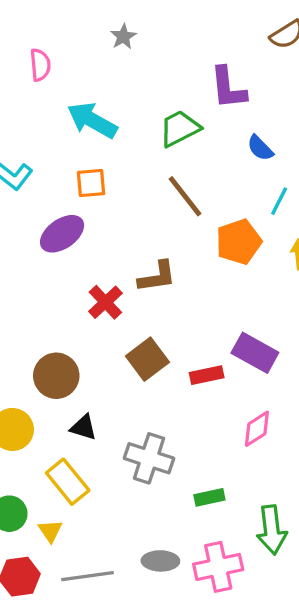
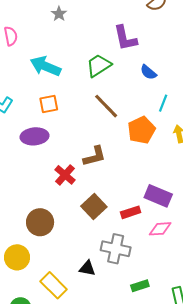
purple ellipse: (62, 234) -> (35, 136), turned 36
black triangle: (83, 427) -> (87, 268), moved
pink diamond: (257, 429) -> (160, 229), moved, turned 35
gray cross: (149, 458) -> (116, 249), moved

